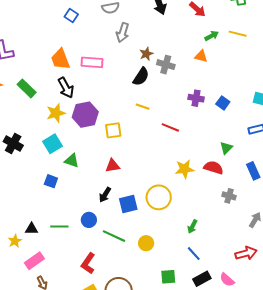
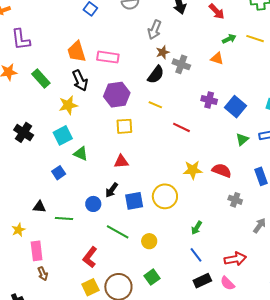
gray arrow: (123, 33) -> (155, 30), moved
blue square: (223, 103) -> (236, 107), size x1.5
purple hexagon: (85, 115) -> (117, 95), moved
green triangle: (226, 148) -> (242, 139), moved
blue square: (51, 181) -> (59, 173), turned 32
blue circle: (89, 220) -> (93, 204), moved
black triangle: (32, 229) -> (39, 207), moved
red arrow: (246, 253) -> (235, 259), moved
pink rectangle: (34, 261) -> (37, 251), turned -66
green square: (168, 277) -> (152, 277), moved, turned -35

